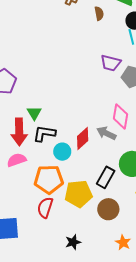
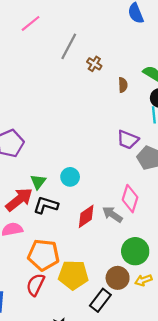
red arrow: (19, 132) -> (19, 200), turned -136
cyan circle: (62, 152) -> (70, 177), moved
black rectangle: (106, 177) -> (100, 300), moved
brown circle: (108, 209) -> (118, 278), moved

